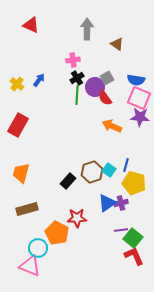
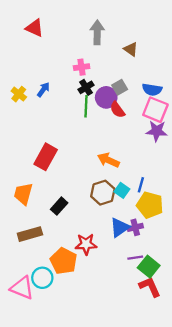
red rectangle: (18, 125) -> (46, 157), moved
orange arrow: (112, 126) -> (108, 160), moved
black rectangle: (68, 181) -> (59, 206), moved
pink triangle: (30, 266) -> (22, 288), moved

